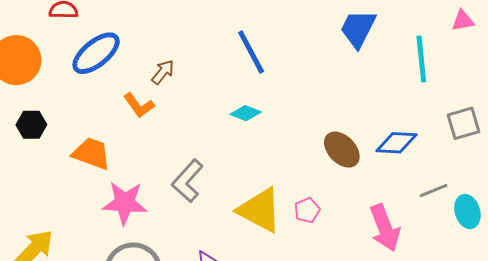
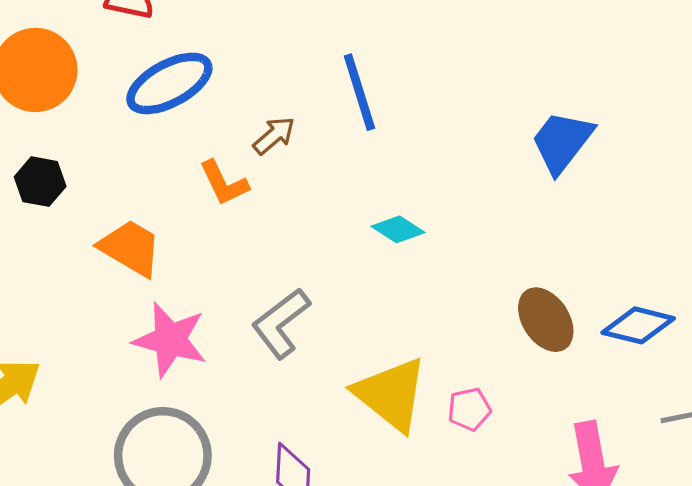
blue trapezoid: (358, 29) -> (562, 142), moved
blue line: (251, 52) -> (359, 92), moved

